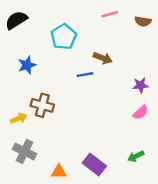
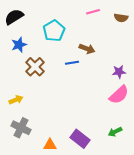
blue star: (27, 65) -> (19, 45), moved
brown cross: (42, 105) -> (35, 67), moved, turned 30
pink semicircle: (141, 112) -> (119, 95), size x1.5

